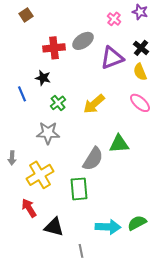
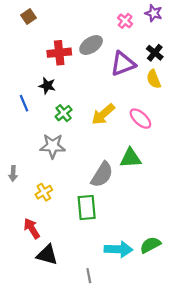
pink ellipse: (140, 103) -> (140, 119), moved
yellow cross: (40, 175) -> (44, 192), size x0.6
black triangle: (54, 227) -> (47, 255), moved

